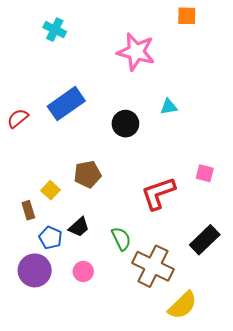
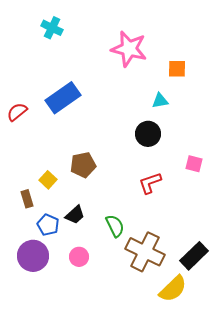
orange square: (187, 16) -> (177, 69), moved
black circle: (125, 124) -> (148, 134), moved
red L-shape: (158, 193) -> (150, 183), size x0.7
black rectangle: (205, 240) -> (194, 256), moved

